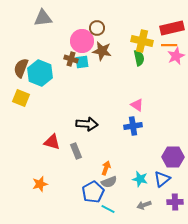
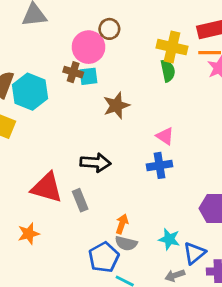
brown star: (102, 51) -> (116, 106), moved, turned -30
red triangle: (52, 142) -> (47, 188), size x1.4
blue triangle: (162, 179) -> (194, 253), moved
gray semicircle: (109, 182) -> (126, 243), turned 35
orange star: (40, 184) -> (29, 234), moved

